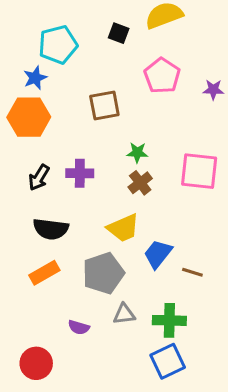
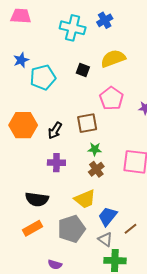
blue star: (35, 78) -> (21, 60), moved
brown square: (104, 105) -> (87, 123), moved
black arrow: (39, 178) -> (55, 131), moved
brown line: (192, 272) -> (130, 229), turned -56
gray triangle: (124, 314) -> (105, 239), moved, turned 42

